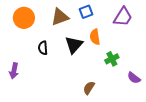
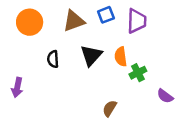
purple trapezoid: (123, 17) -> (137, 21), moved, turned -30
orange semicircle: (95, 37) -> (121, 57), moved

